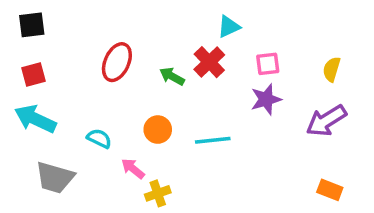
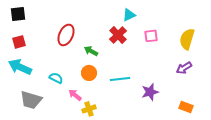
yellow semicircle: (332, 69) -> (187, 39), size x1.5
green arrow: (172, 76) -> (91, 51), moved
purple star: (266, 99) -> (150, 92), moved
purple arrow: (326, 121) -> (184, 68), size x0.7

